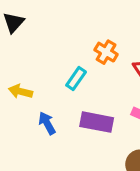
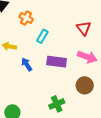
orange cross: (106, 52) -> (26, 18), moved

